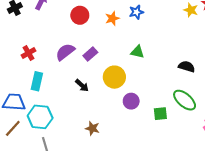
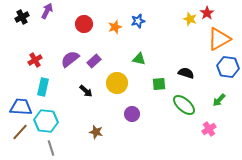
purple circle: (131, 101) -> (132, 114), moved
green square: (160, 114) -> (159, 84), moved

